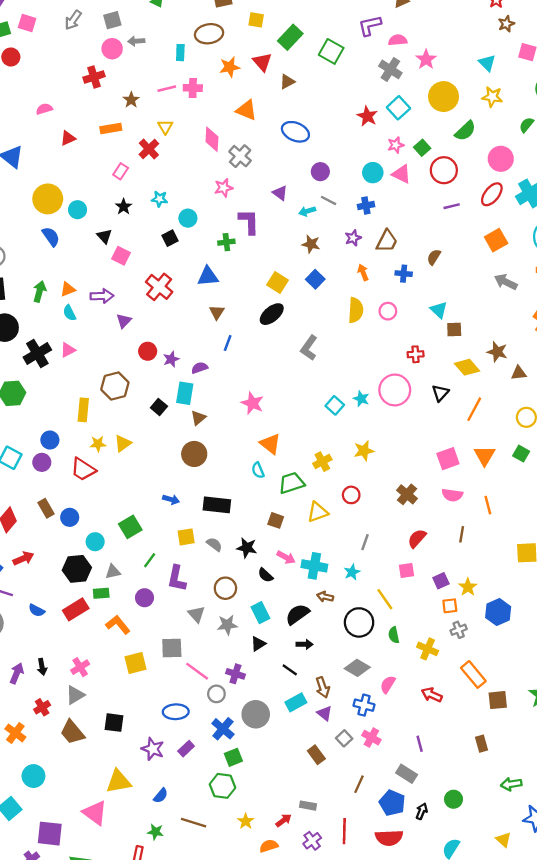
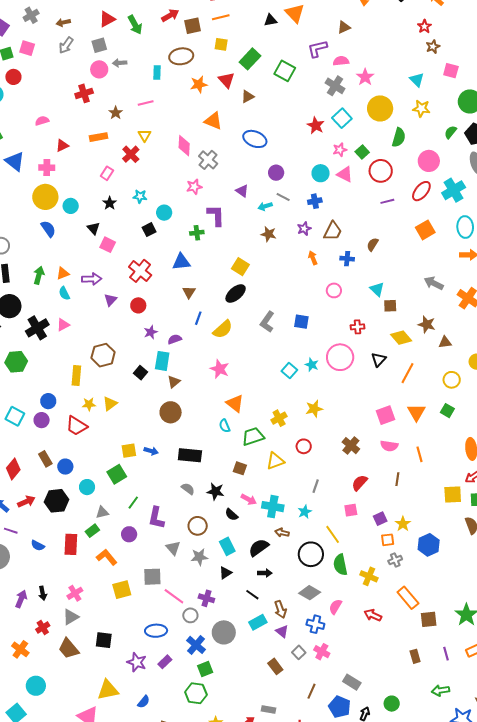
pink cross: (193, 88) -> (47, 168), moved
green semicircle: (465, 131) -> (399, 137), turned -30
blue square: (315, 279) -> (301, 322), moved, turned -35
gray arrow: (506, 282) -> (434, 283), moved
yellow semicircle: (356, 310) -> (223, 329), moved, turned 45
red circle: (148, 351) -> (138, 305), moved
yellow square: (186, 537) -> (129, 451), moved
black hexagon: (77, 569) -> (56, 501), moved
green rectangle: (101, 593) -> (92, 531), turned -32
red rectangle: (76, 609) -> (71, 544), turned -55
green semicircle: (394, 635) -> (340, 565), size x1.5
purple line: (420, 744) -> (446, 654), moved

